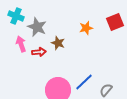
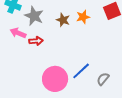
brown star: (58, 43) -> (63, 20), moved
pink arrow: (21, 44) -> (18, 33), turned -49

